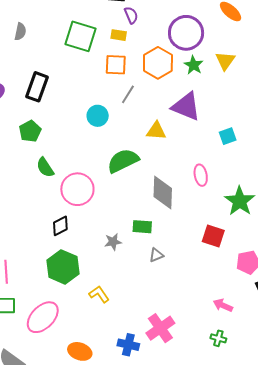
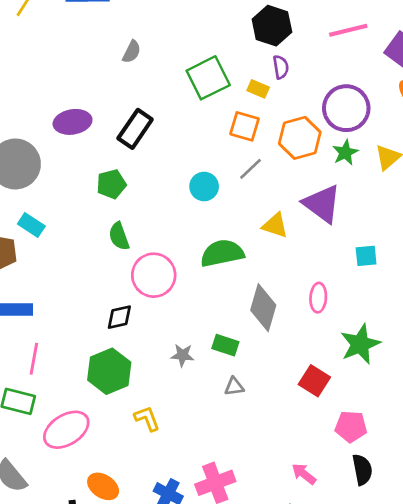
green square: (80, 36) -> (208, 78), turned 32

